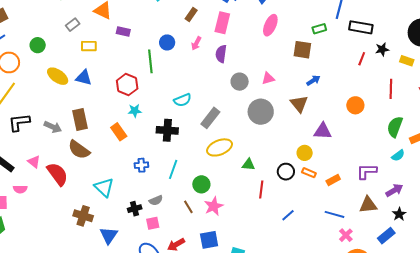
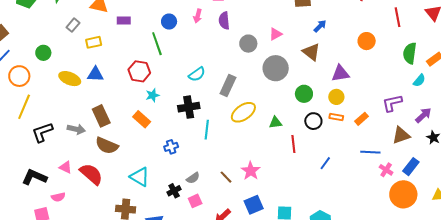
yellow circle: (305, 153) -> (336, 97), moved
cyan line: (173, 169) -> (207, 130), moved
green circle: (201, 184) -> (304, 94), moved
blue rectangle: (386, 236) -> (411, 167), moved

